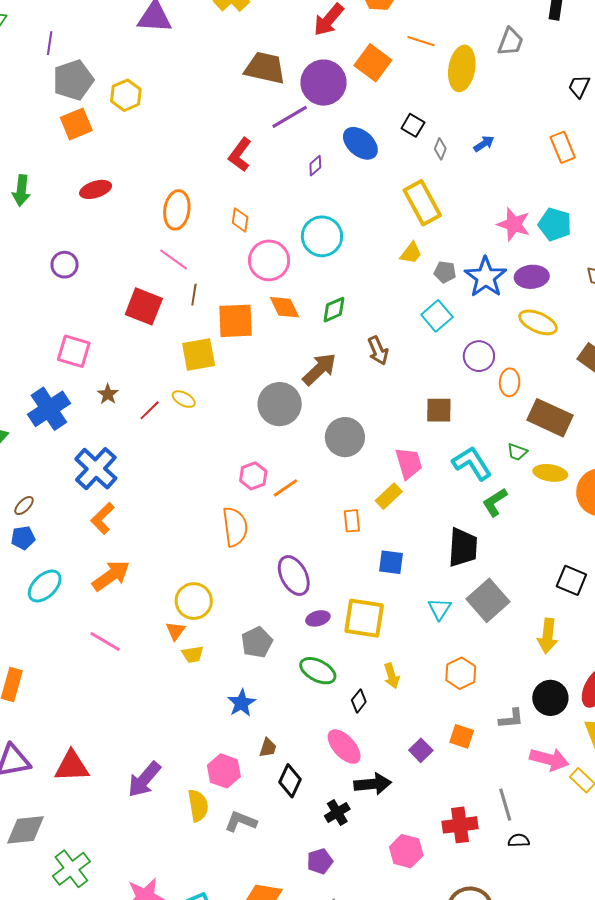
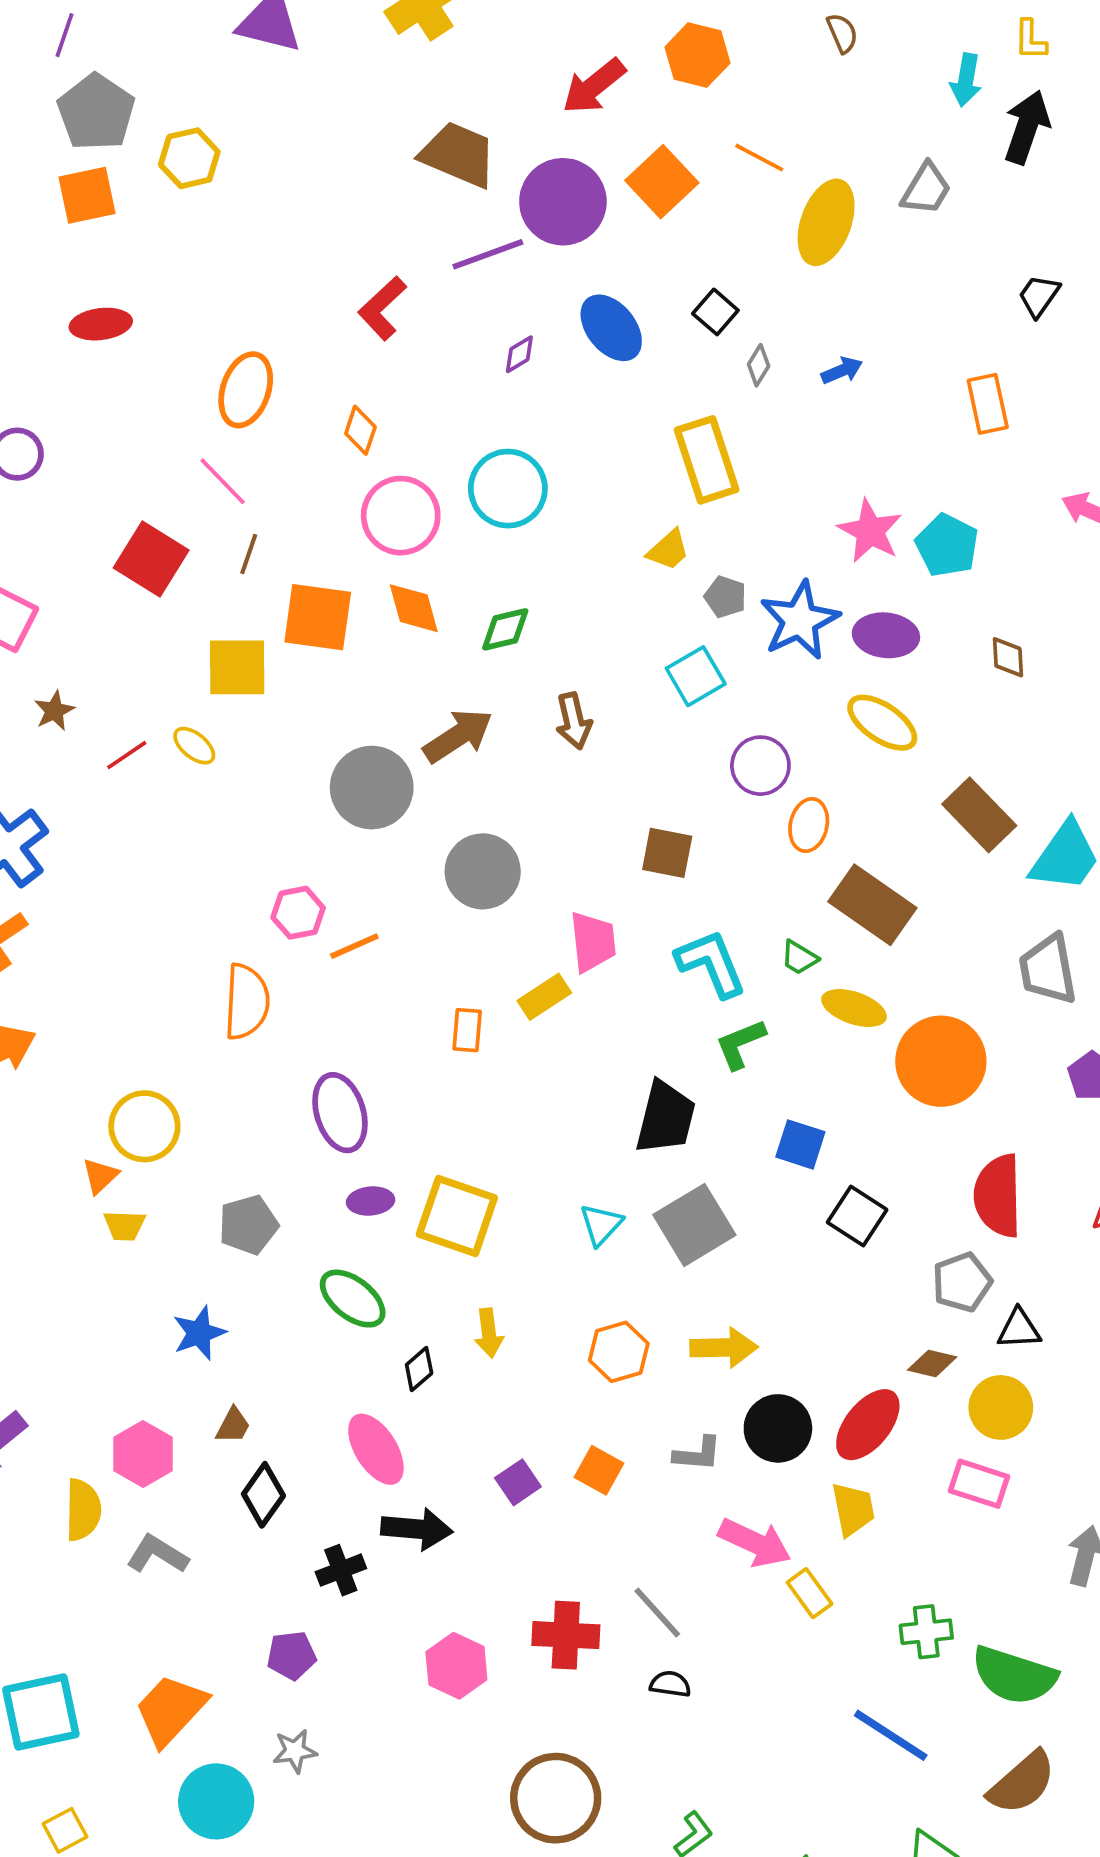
gray pentagon: (73, 80) -> (96, 112), turned -30
blue square: (391, 562) -> (800, 1144), moved
yellow arrow: (548, 636) -> (724, 1348), moved, turned -108
gray line: (505, 805) -> (657, 1612), turned -36

